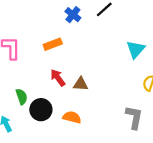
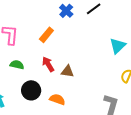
orange rectangle: (53, 44) -> (46, 35), turned -35
green semicircle: (22, 97) -> (17, 65), moved, turned -64

